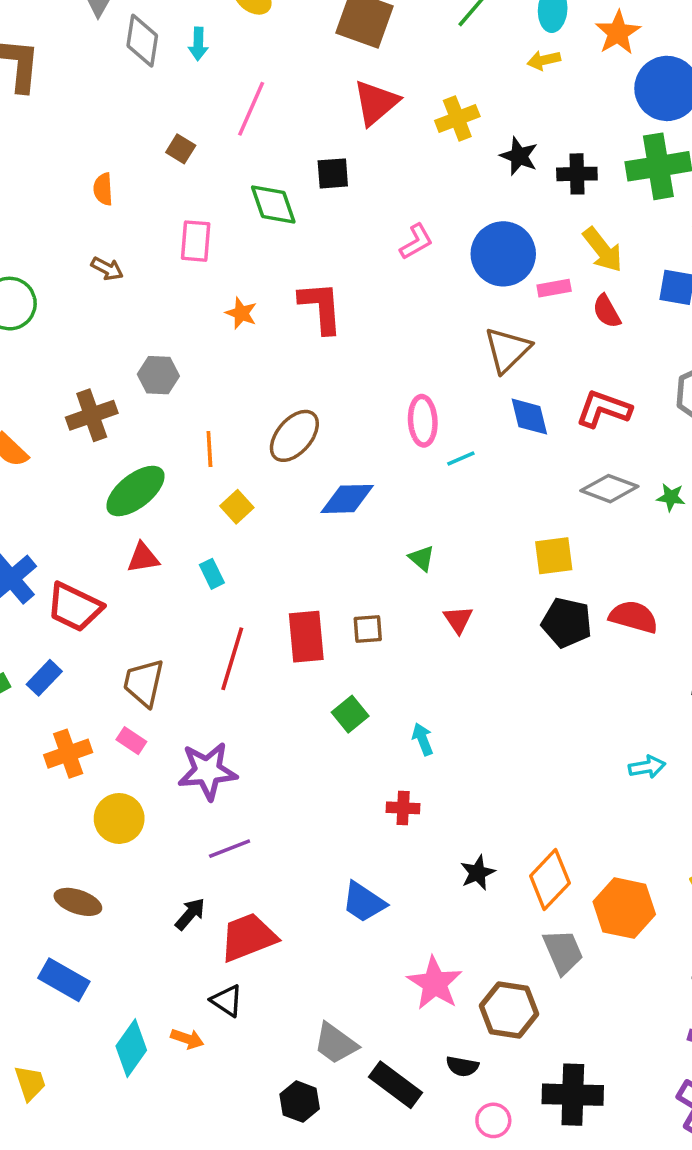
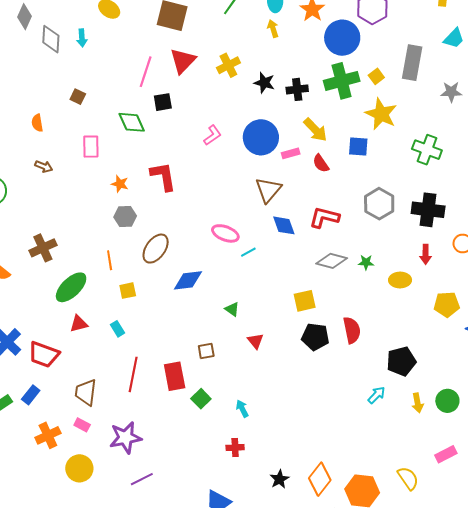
yellow arrow: (544, 60) -> (273, 29), turned 90
pink line: (251, 109) -> (146, 72), moved
gray hexagon: (158, 375) -> (125, 216), moved
pink ellipse: (423, 421) -> (225, 233), turned -60
yellow square: (237, 507) -> (128, 291), turned 36
red semicircle: (634, 617) -> (352, 330), turned 68
red rectangle: (306, 637) -> (175, 376), moved
cyan arrow: (647, 767) -> (377, 395), moved, turned -30

